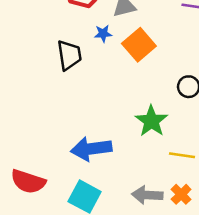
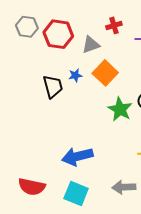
blue star: (103, 34) -> (75, 75), moved
green star: (151, 121) -> (120, 109), moved

